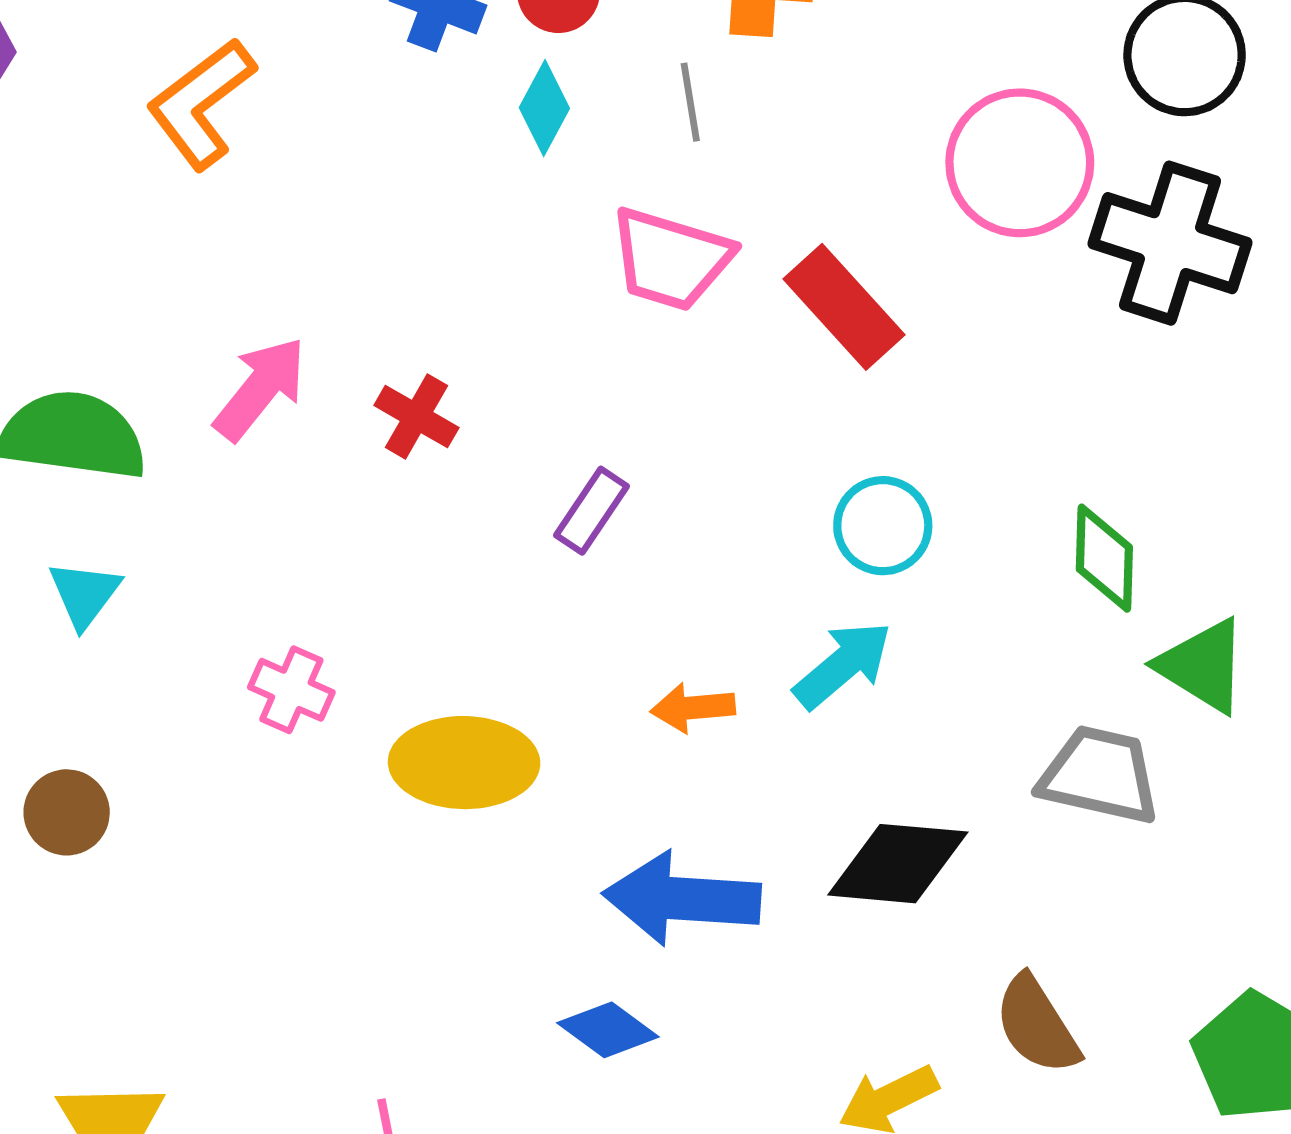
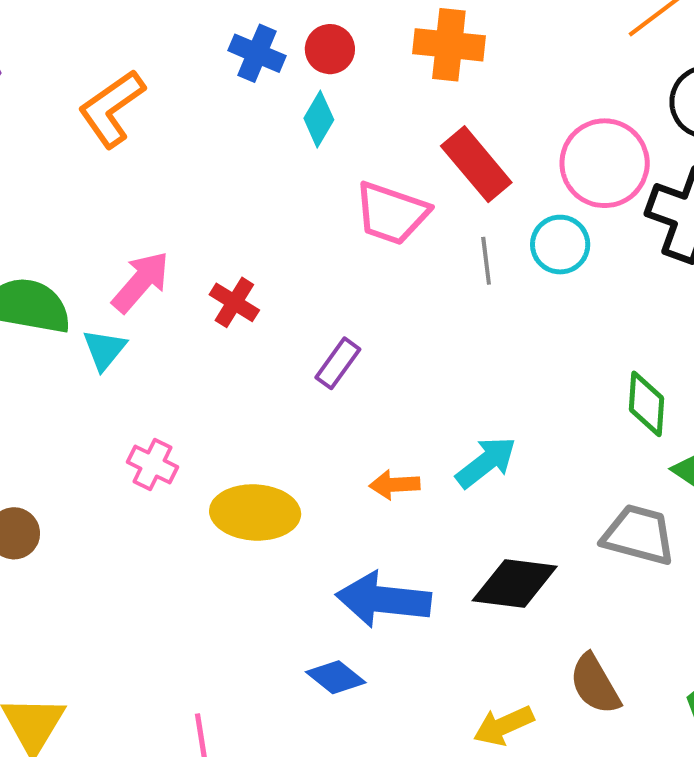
gray line: (690, 102) -> (486, 261), moved
red rectangle: (844, 307) -> (476, 164), moved
cyan circle: (883, 526) -> (560, 245), moved
cyan triangle: (85, 594) -> (104, 350), moved

